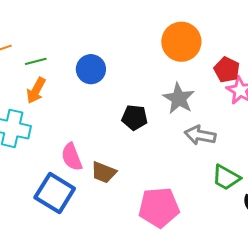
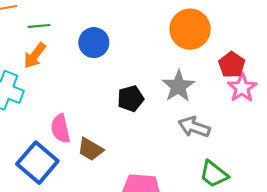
black pentagon: (135, 118) -> (131, 99), turned -30

